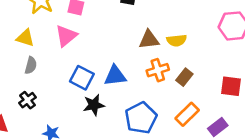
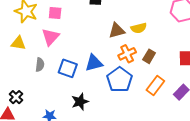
gray semicircle: (31, 65) -> (40, 65), moved
black cross: (28, 100) -> (16, 97), moved
black star: (94, 105) -> (80, 102), moved
blue pentagon: (141, 118) -> (119, 80), moved

